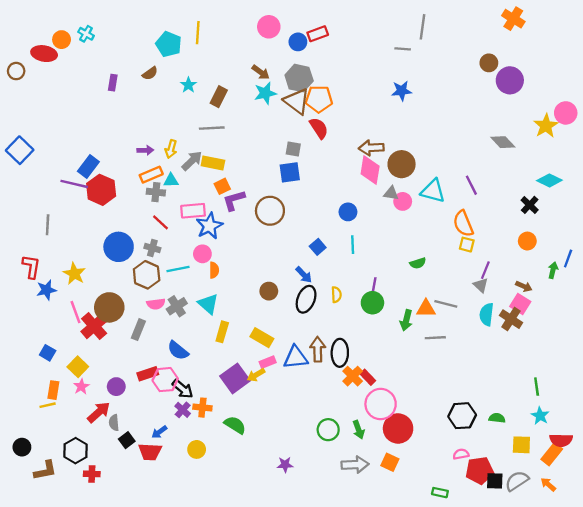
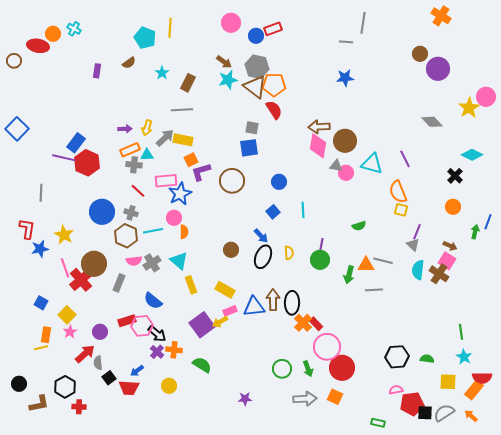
blue circle: (348, 212) -> (279, 182), moved
yellow rectangle: (222, 332) -> (191, 285), turned -36

